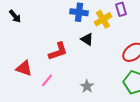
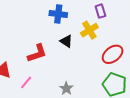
yellow cross: (103, 19) -> (89, 30), moved

